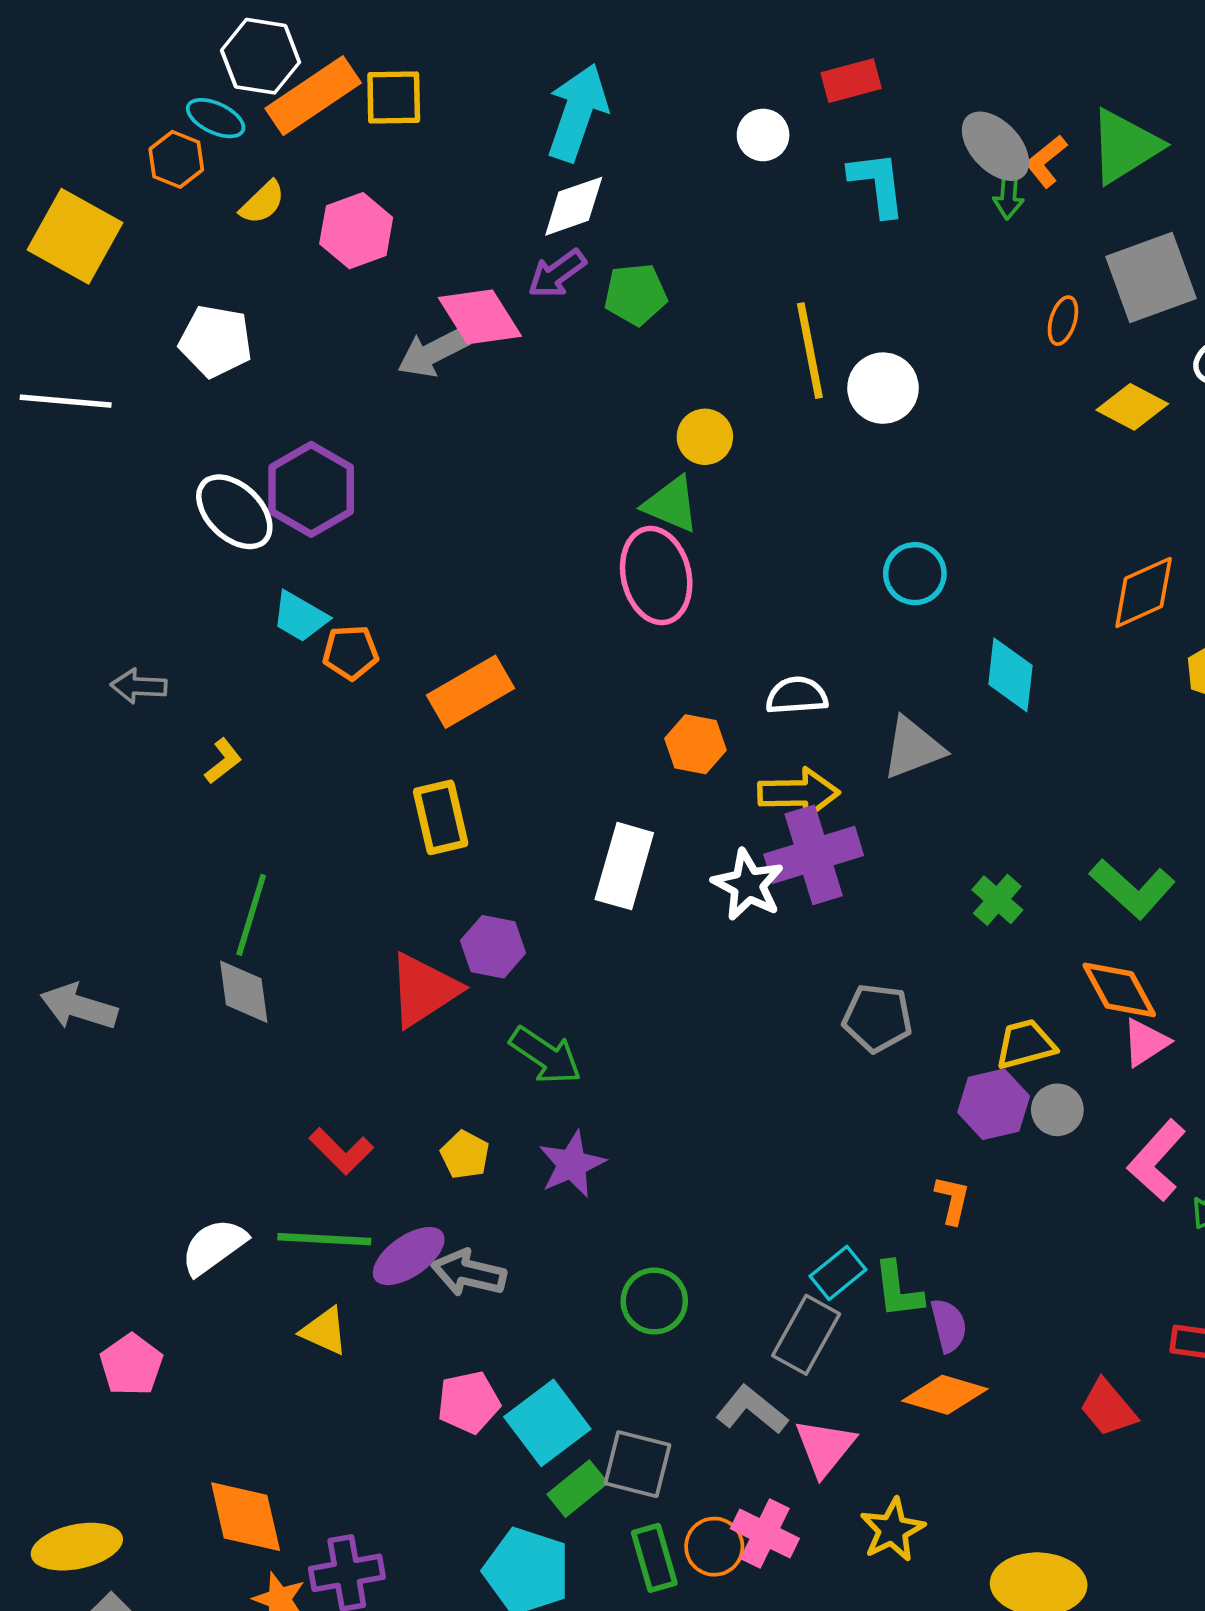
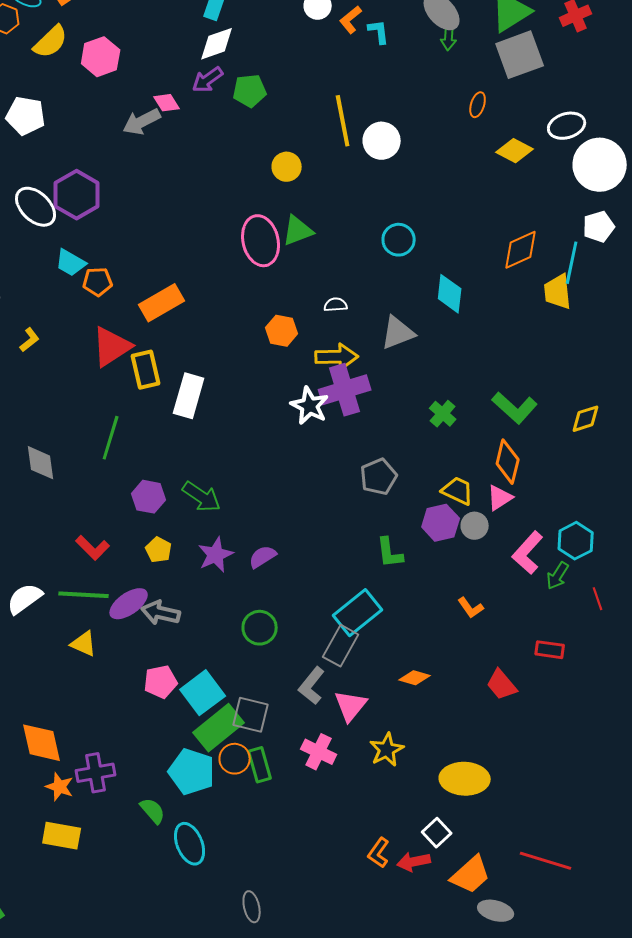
orange L-shape: (1046, 161) -> (351, 20), moved
cyan L-shape: (877, 184) -> (379, 32), size x0.7
yellow semicircle: (262, 202) -> (51, 42), size x1.4
gray square: (1151, 277) -> (520, 55), moved
pink diamond: (480, 317) -> (167, 103), size x0.6
green triangle: (671, 504) -> (298, 231), moved, turned -44
white semicircle: (797, 696) -> (336, 305), size x0.7
white rectangle: (624, 866) -> (189, 396), moved
green line: (251, 915) -> (111, 438), moved
purple hexagon: (493, 947) -> (149, 497), moved
red triangle: (424, 990) -> (112, 347), moved
orange diamond: (1119, 990) -> (508, 462), turned 42
gray pentagon: (877, 1018) -> (379, 477), turned -30
pink triangle: (1145, 1042) -> (500, 498), moved
yellow trapezoid: (1025, 1044) -> (458, 491), turned 40
orange L-shape: (952, 1200) -> (471, 608), moved, turned 132
cyan rectangle: (838, 1273) -> (358, 613), size x1.6
green L-shape: (898, 1290) -> (390, 553), moved
purple semicircle: (949, 1325) -> (263, 557), moved, turned -108
orange diamond: (945, 1395) -> (415, 678), size x0.7
gray L-shape: (752, 1410) -> (312, 686), turned -90
green rectangle: (577, 1489) -> (219, 728), size x1.6
orange circle: (714, 1547) -> (235, 759), moved

